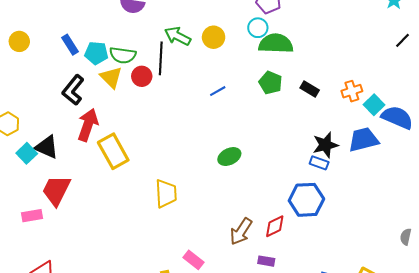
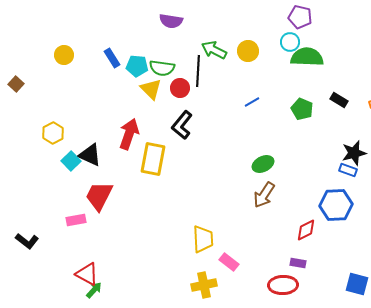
green pentagon: (271, 83) -> (302, 109), moved
black L-shape: (73, 90) -> (182, 125), moved
yellow rectangle: (113, 151) -> (153, 159), turned 40
yellow trapezoid: (166, 193) -> (203, 239), moved
brown arrow: (241, 231) -> (264, 195), moved

